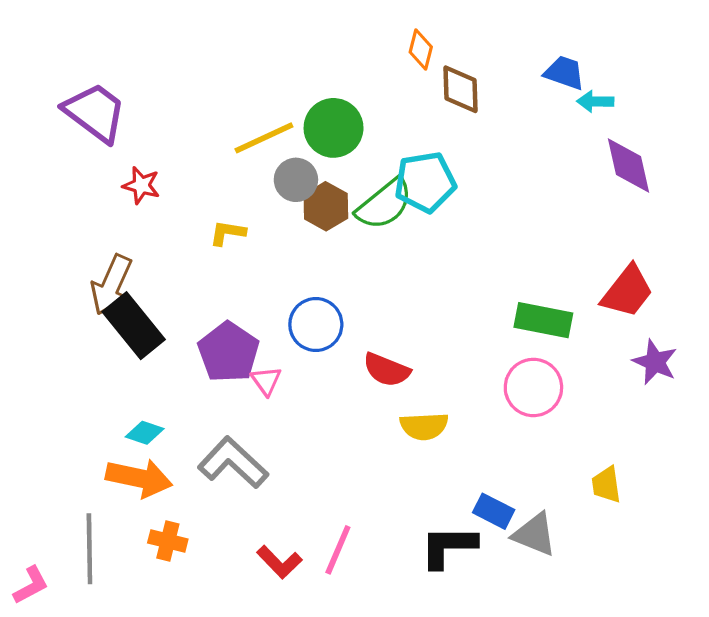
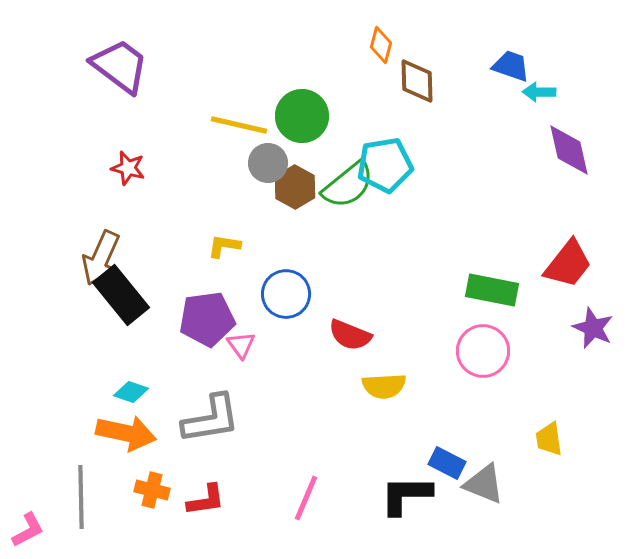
purple trapezoid: (95, 112) -> (120, 66), moved
yellow line: (264, 138) -> (239, 125), turned 38
yellow L-shape: (227, 233) -> (224, 246), moved
purple pentagon: (229, 352) -> (207, 319), turned 30
gray L-shape: (233, 463) -> (211, 419), turned 128
red L-shape: (279, 562) -> (206, 500), moved, turned -54

